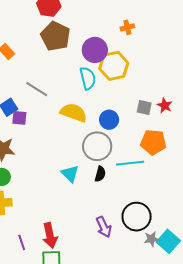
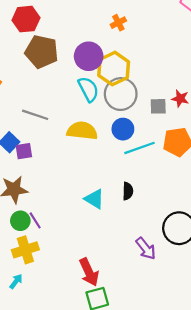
gray circle: (97, 146) -> (121, 94), moved
cyan line: (130, 163) -> (139, 148), moved
purple line: (22, 242) -> (35, 220), moved

